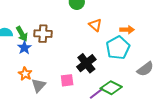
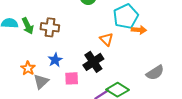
orange triangle: (95, 25) -> (106, 39), moved
blue star: (24, 48) -> (55, 60), moved
cyan pentagon: (118, 48) -> (126, 16), moved

